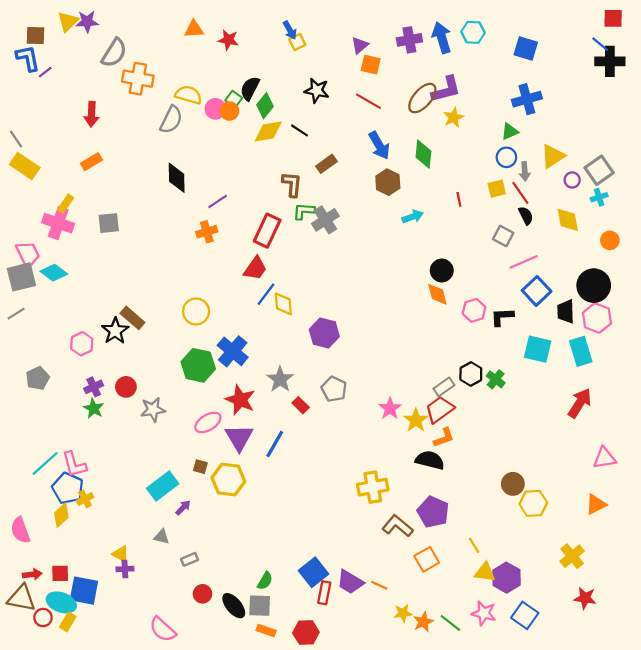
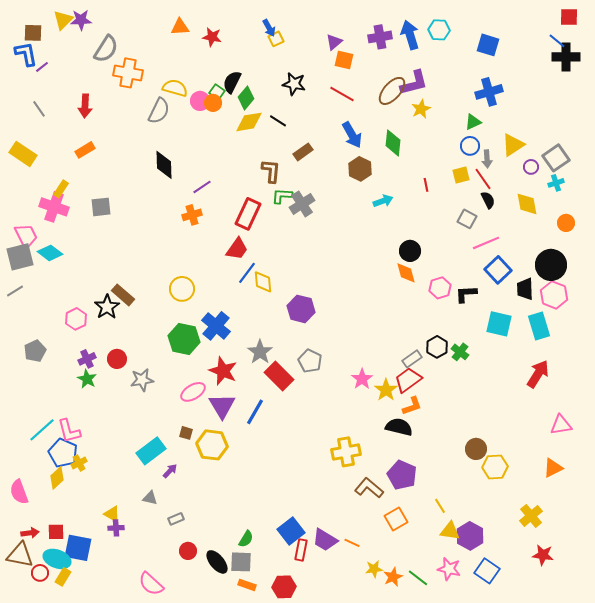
gray line: (16, 139) -> (39, 109), moved
red rectangle: (301, 405) -> (279, 376), size x1.8

